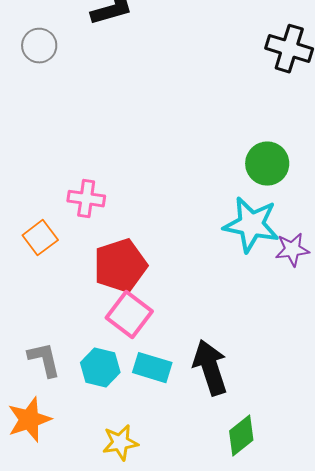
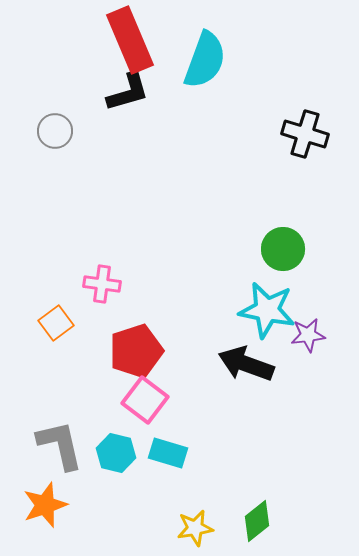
gray L-shape: (44, 360) -> (60, 445), size x1.4
black arrow: (210, 368) -> (246, 364), moved, turned -52
yellow star: (120, 443) -> (195, 528), moved

